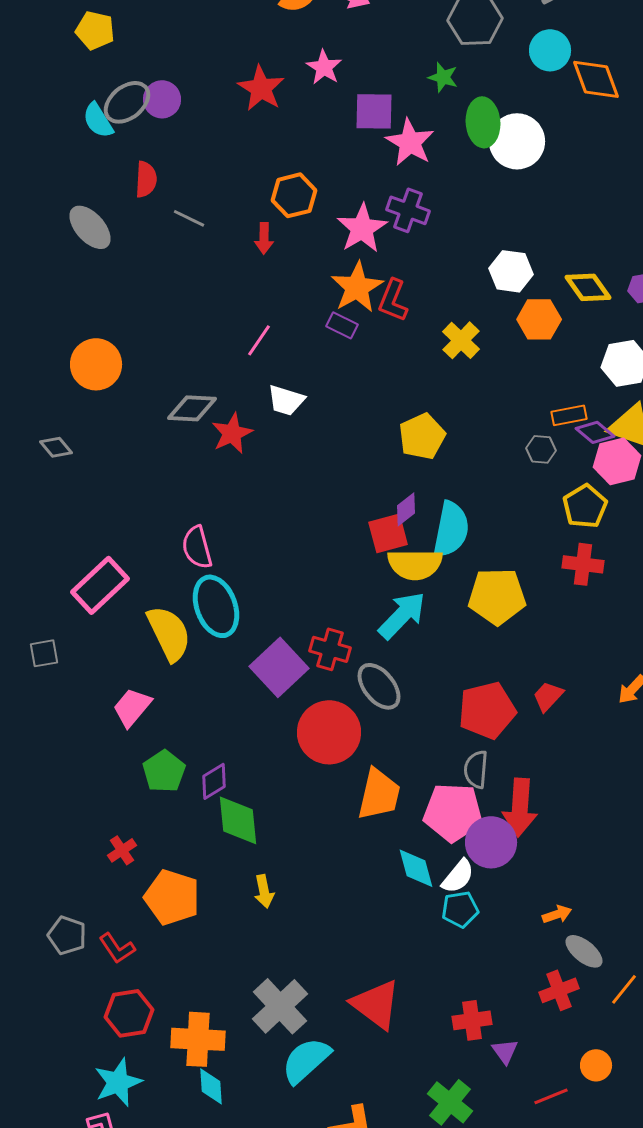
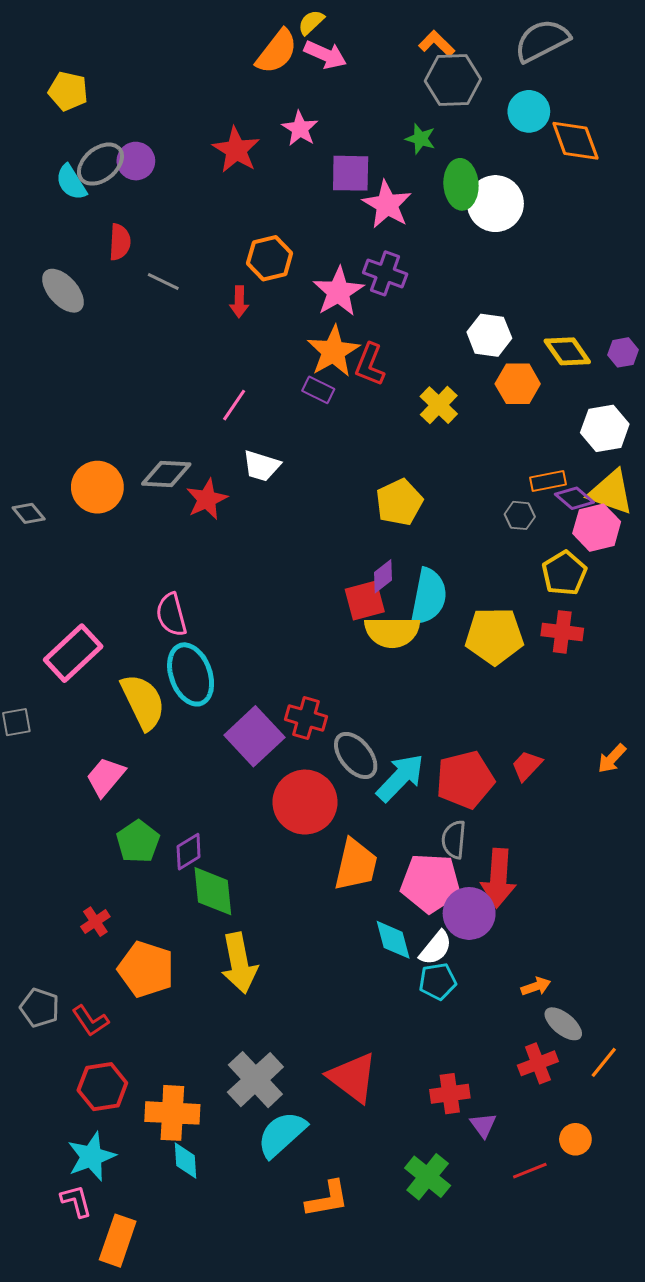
orange circle: (96, 364) -> (97, 487), moved
yellow pentagon: (497, 596) -> (494, 636), moved
cyan arrow: (402, 615) -> (400, 778), moved
yellow arrow: (264, 891) -> (239, 963), size x1.8

